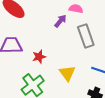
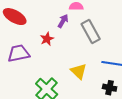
red star: (39, 57) -> (47, 39), moved

